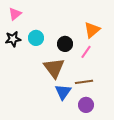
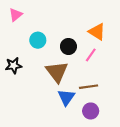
orange triangle: (92, 30) -> (97, 32), turned -48
black star: (13, 39) -> (14, 66), moved

